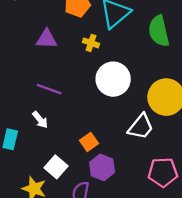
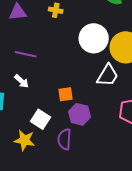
white circle: (113, 79) -> (94, 38), moved
orange square: (89, 142) -> (66, 94), turned 35

